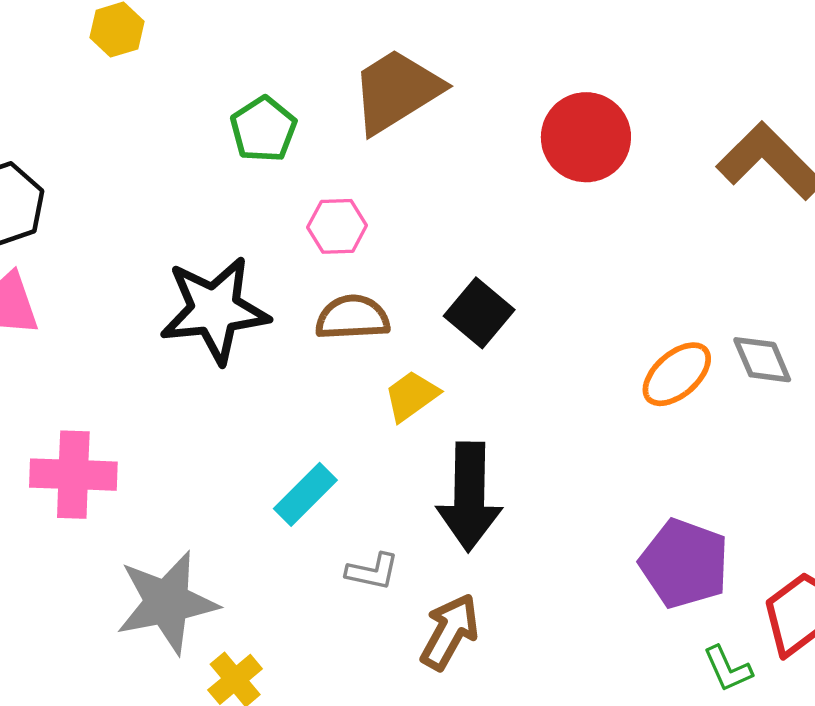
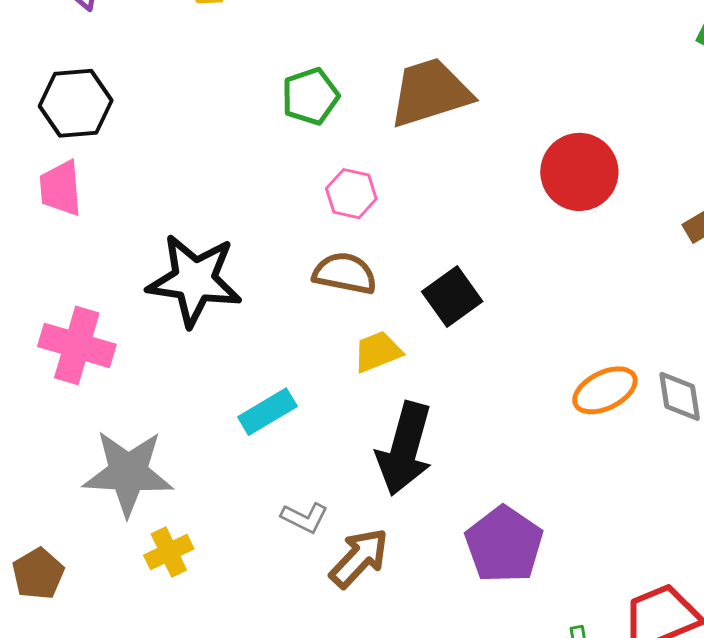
black star: (215, 310) -> (194, 280), moved
purple pentagon: (684, 563) -> (504, 545), moved
gray L-shape: (372, 571) -> (305, 518), moved

